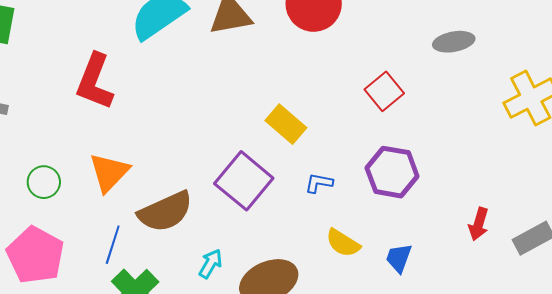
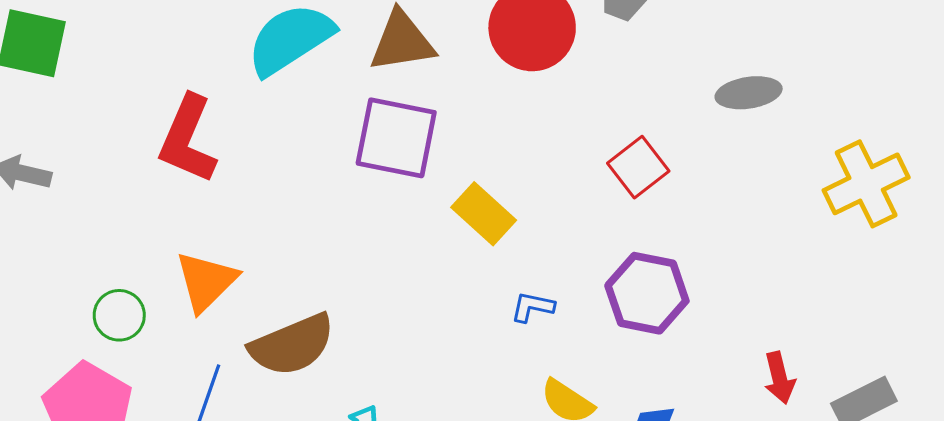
purple square: (244, 181) -> (396, 138), moved, turned -30
green circle: (44, 182) -> (119, 315), moved
red arrow: (479, 224) -> (779, 378), turned -32

